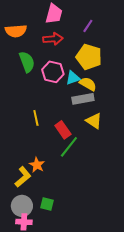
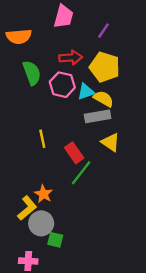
red arrow: (53, 39) -> (71, 58), moved
gray circle: (22, 206) -> (41, 223), moved

